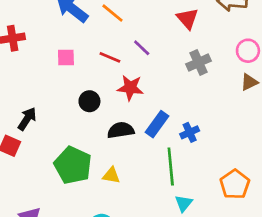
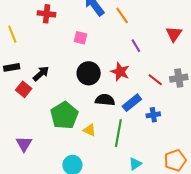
red line: (110, 57) -> (155, 80), moved
gray cross: (199, 63) -> (179, 78), moved
black circle: (89, 101) -> (89, 73), size x1.5
green line: (171, 166) -> (118, 133), moved

